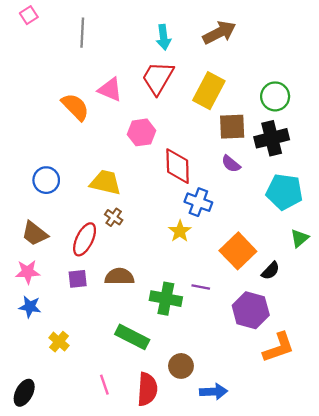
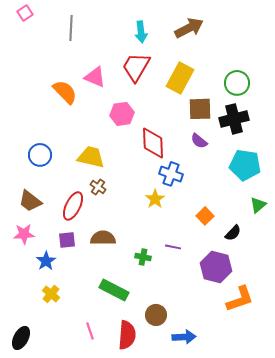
orange square: (238, 251) -> (205, 216), size x0.6
green cross: (166, 299) -> (143, 257), size x0.6
blue star: (30, 307) -> (46, 261), moved, turned 30

